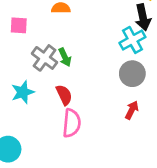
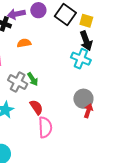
cyan cross: (132, 40) -> (81, 59), turned -30
gray circle: (132, 74) -> (83, 99), moved

